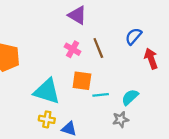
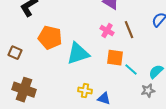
cyan triangle: (47, 91) -> (78, 54), moved, turned -35
cyan line: (101, 95) -> (131, 70), turned 48

